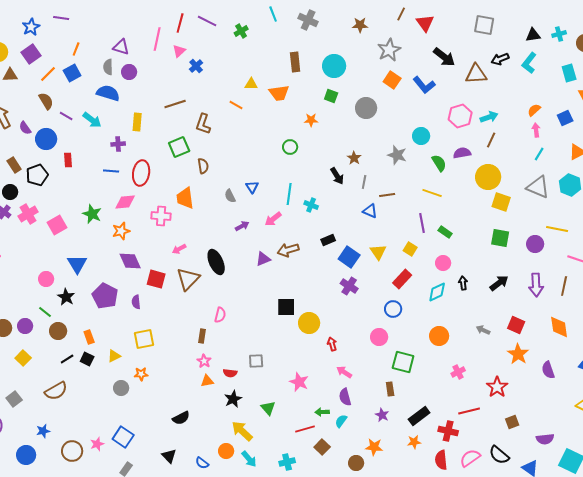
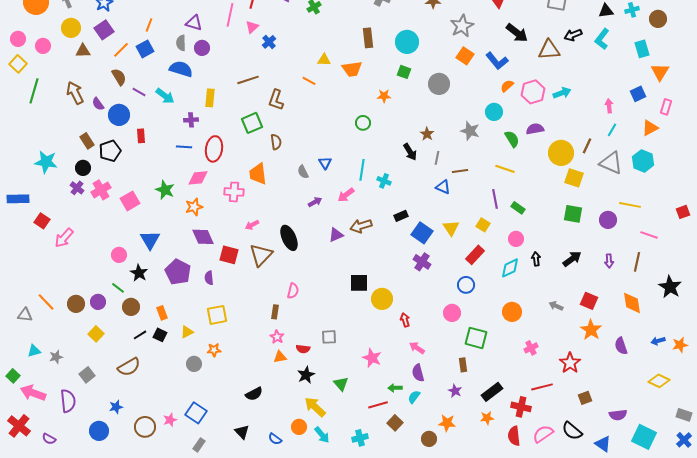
orange semicircle: (534, 110) -> (507, 86), moved
brown line: (491, 140) -> (587, 146), moved
purple arrow: (536, 285) -> (609, 261), size x0.6

